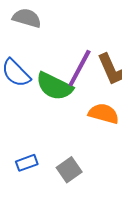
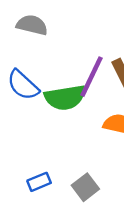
green semicircle: (54, 86) -> (65, 98), turned -33

